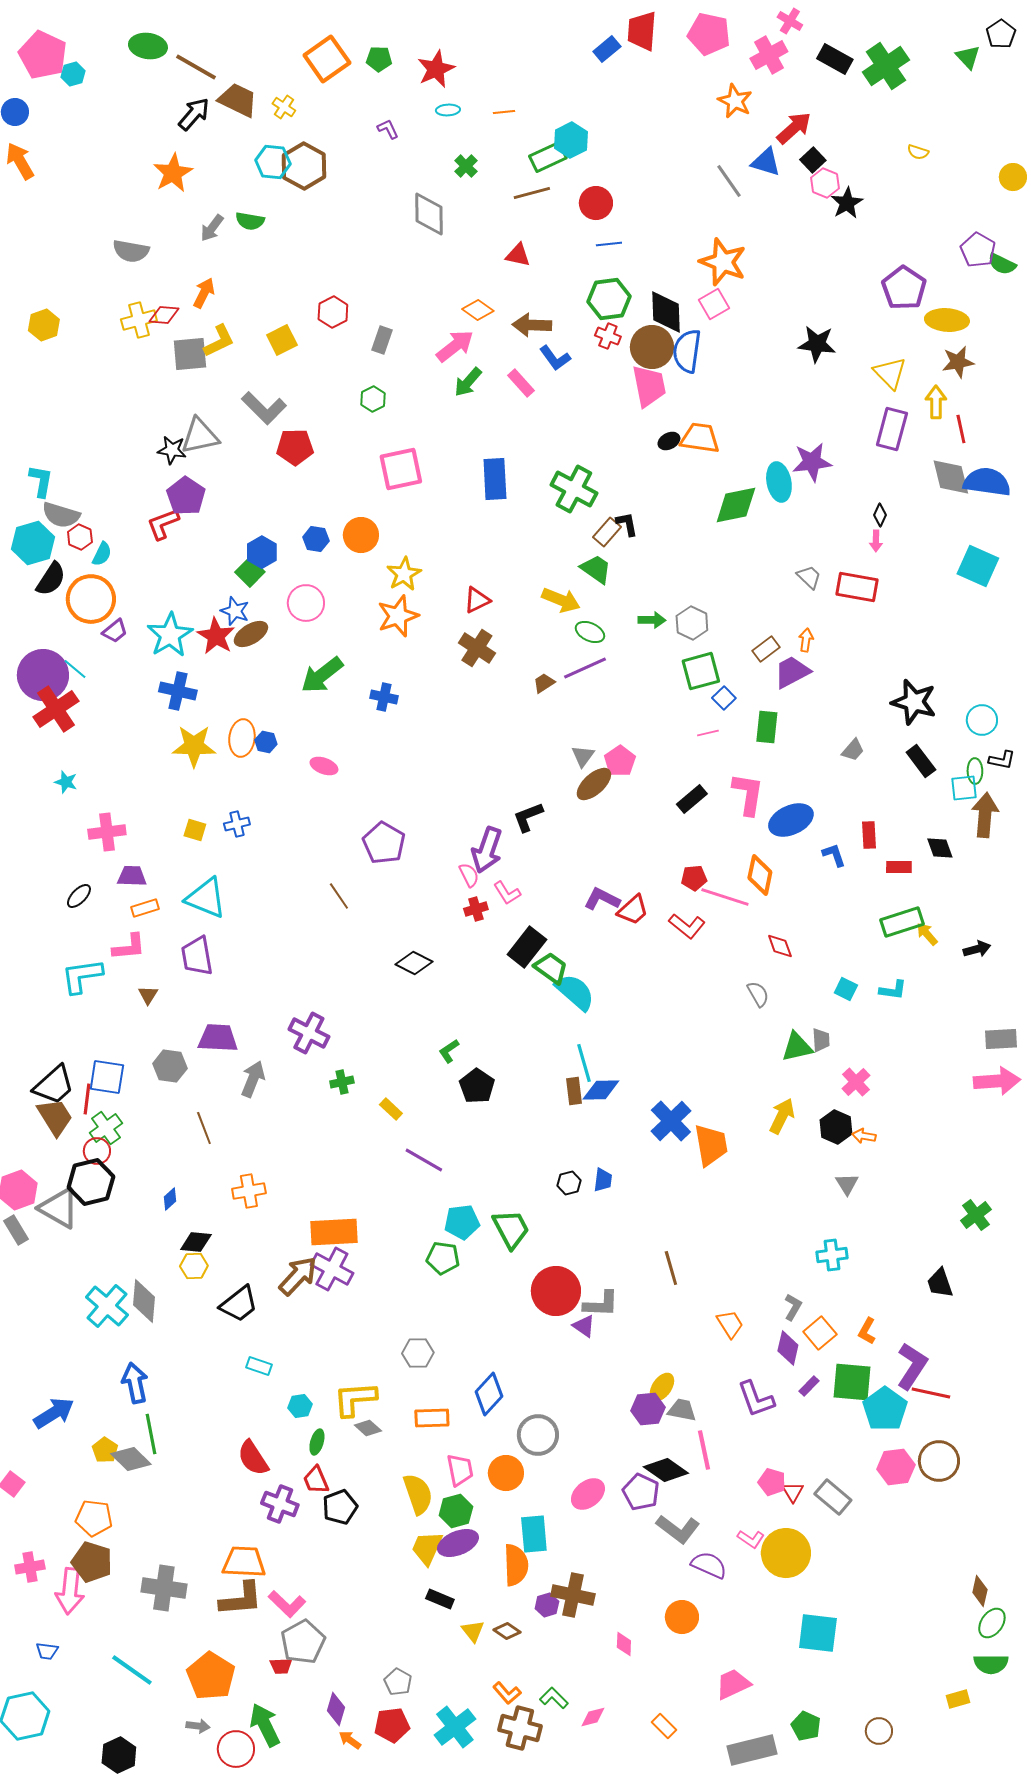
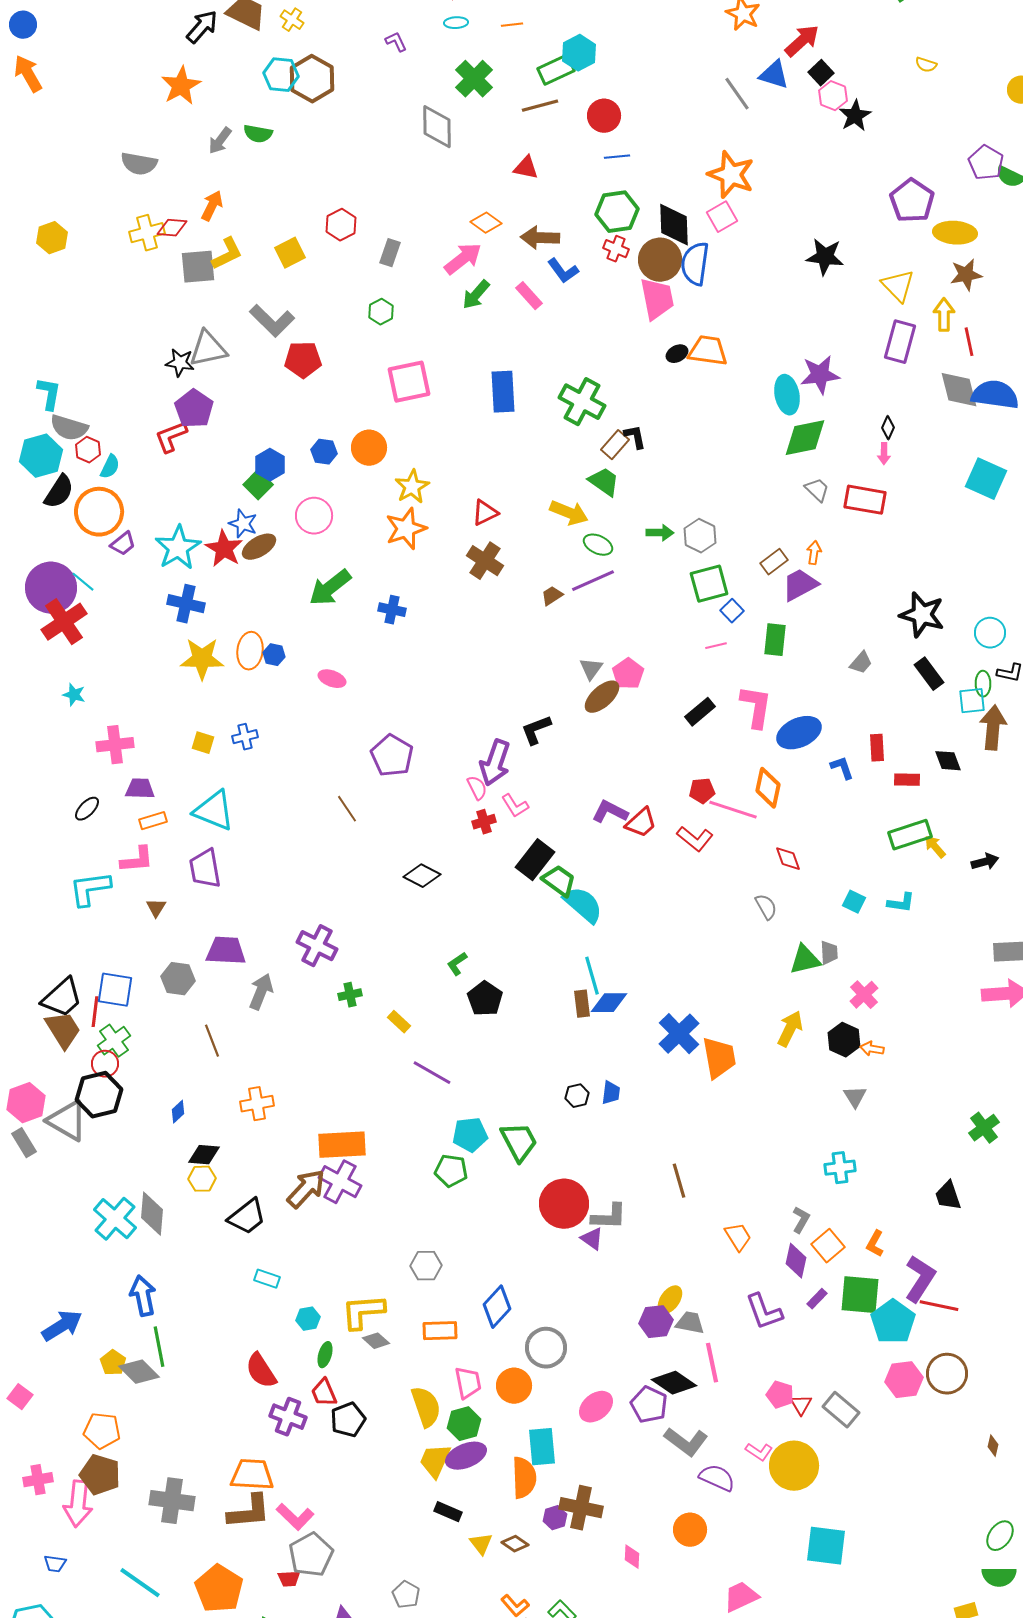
green cross: (466, 166) -> (474, 79), size x1.6
green diamond: (736, 505) -> (805, 438), moved
brown diamond: (980, 1591) -> (993, 1446), moved, size x0.7

